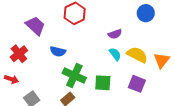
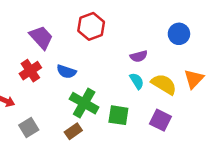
red cross: (19, 54) -> (30, 71), moved
orange triangle: (162, 60) -> (194, 79), moved

